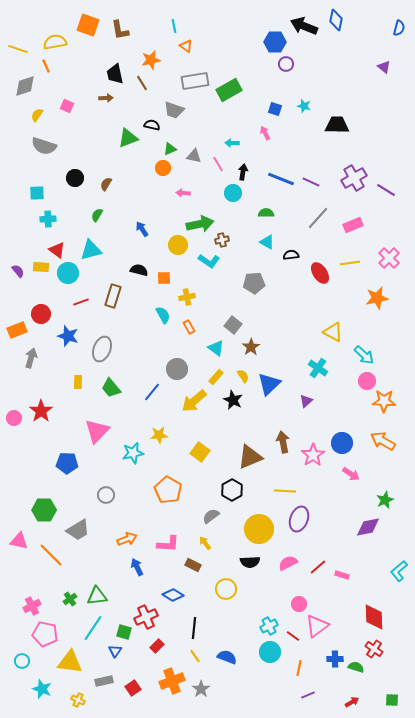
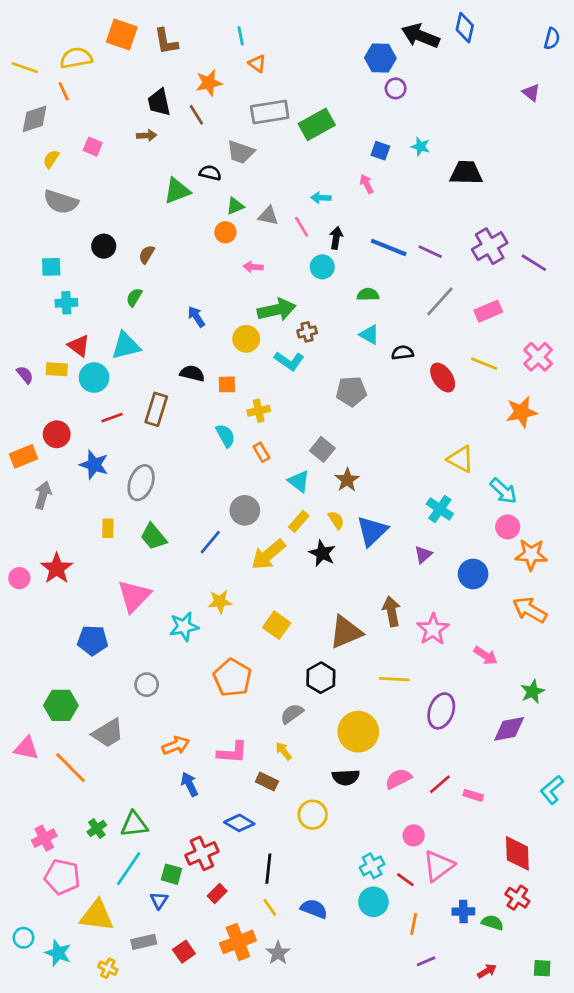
yellow line: (350, 263) -> (484, 364), turned 30
blue circle: (342, 443) -> (473, 574), moved
purple ellipse: (299, 519) -> (441, 711), moved
cyan circle: (22, 661) -> (23, 938), moved

